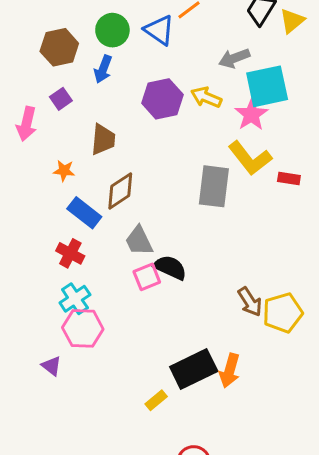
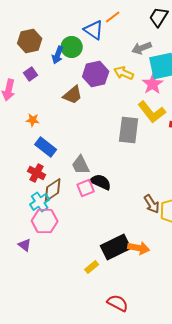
green circle: (112, 30) -> (72, 47), moved
brown trapezoid: (103, 139) -> (73, 95), moved, turned 45
brown diamond: (120, 191) -> (53, 190), moved
orange arrow: (230, 371) -> (139, 248), turned -95

